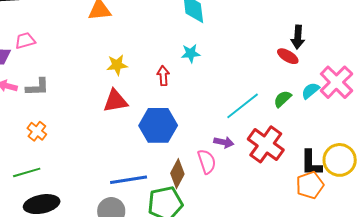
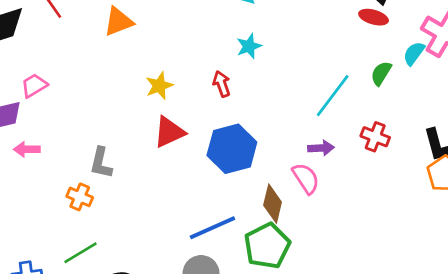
gray L-shape: (37, 87) -> (101, 163), moved, turned 120
red cross: (266, 144) -> (375, 137), size x0.6

